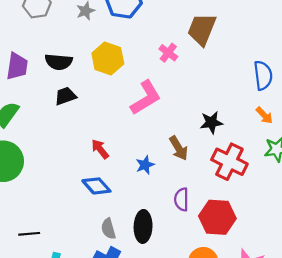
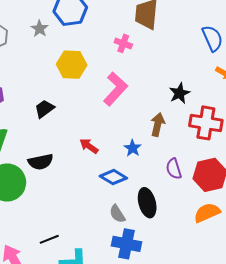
black semicircle: (59, 62) -> (41, 162), moved
brown arrow: (179, 148) -> (158, 125), turned -120
blue diamond: (96, 186) -> (113, 177), moved

